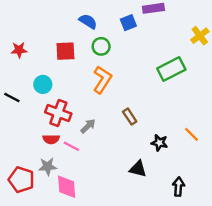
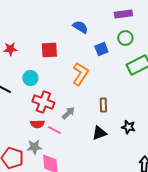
blue semicircle: (88, 21) -> (80, 27), moved
blue square: (128, 23) -> (101, 49), moved
green circle: (101, 46) -> (125, 38), moved
brown rectangle: (130, 117) -> (103, 105), turned 32
black triangle: (138, 169) -> (99, 133), moved, turned -35

